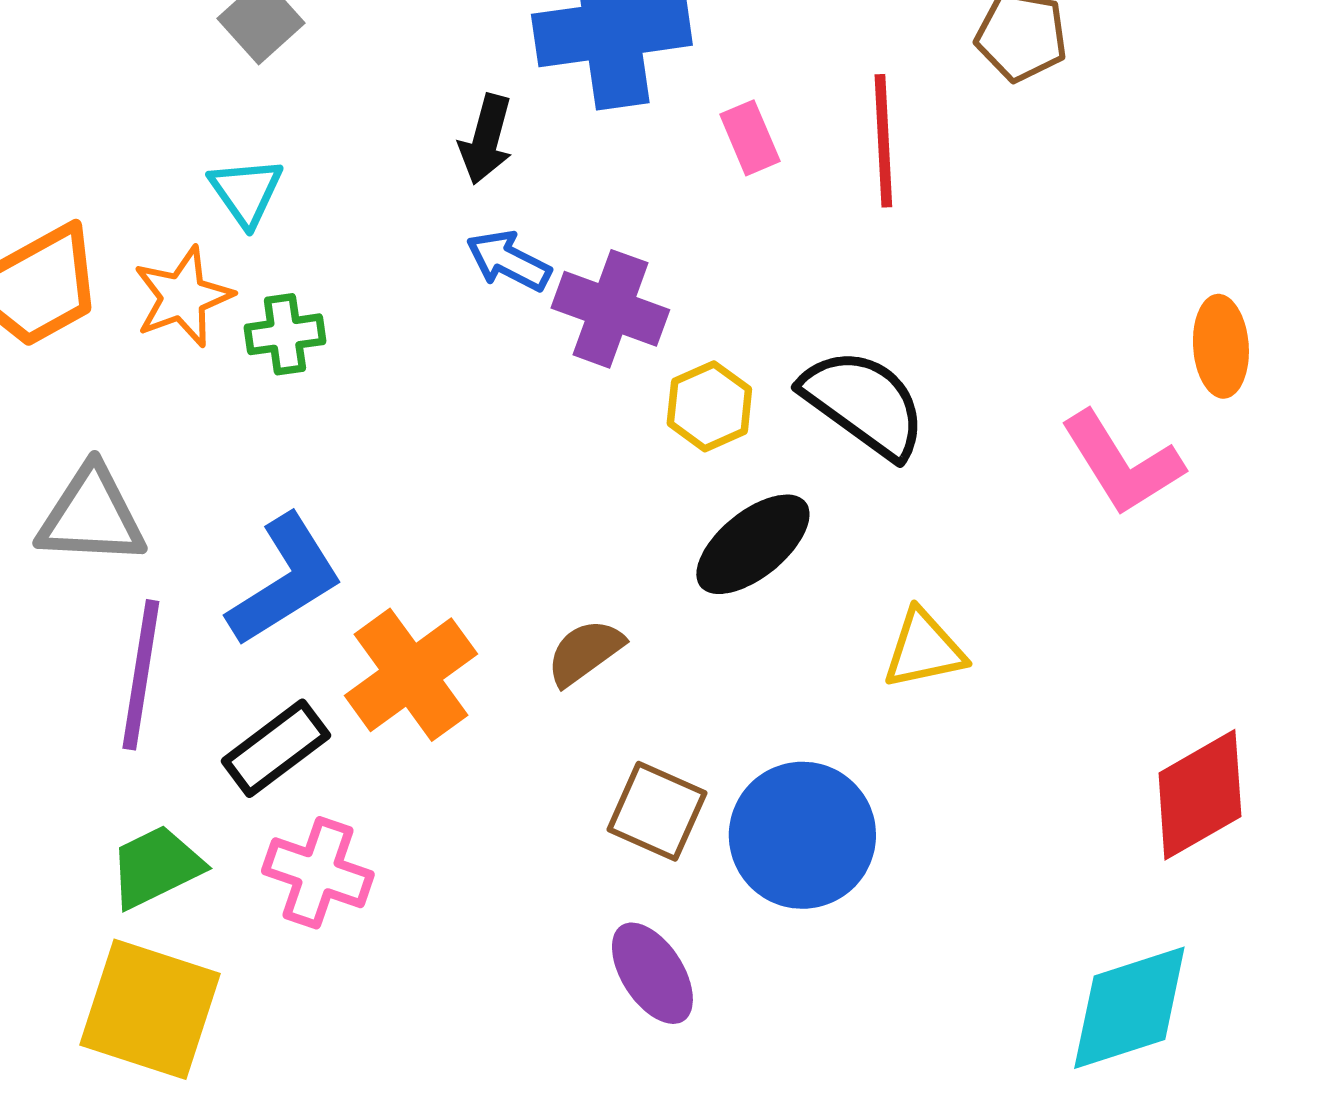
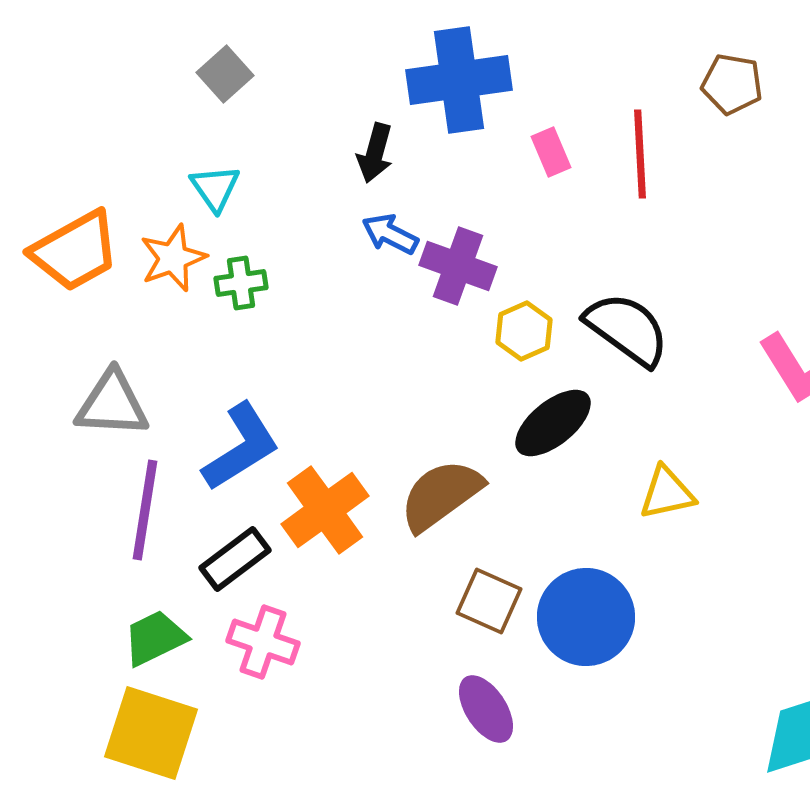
brown semicircle: (585, 652) -> (441, 495), size x1.6

